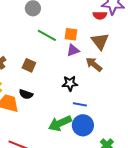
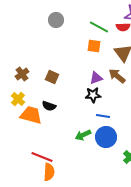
green line: (47, 35) -> (99, 27), moved
purple triangle: (73, 50) -> (96, 78), moved
green arrow: (60, 123) -> (83, 135), size x0.7

